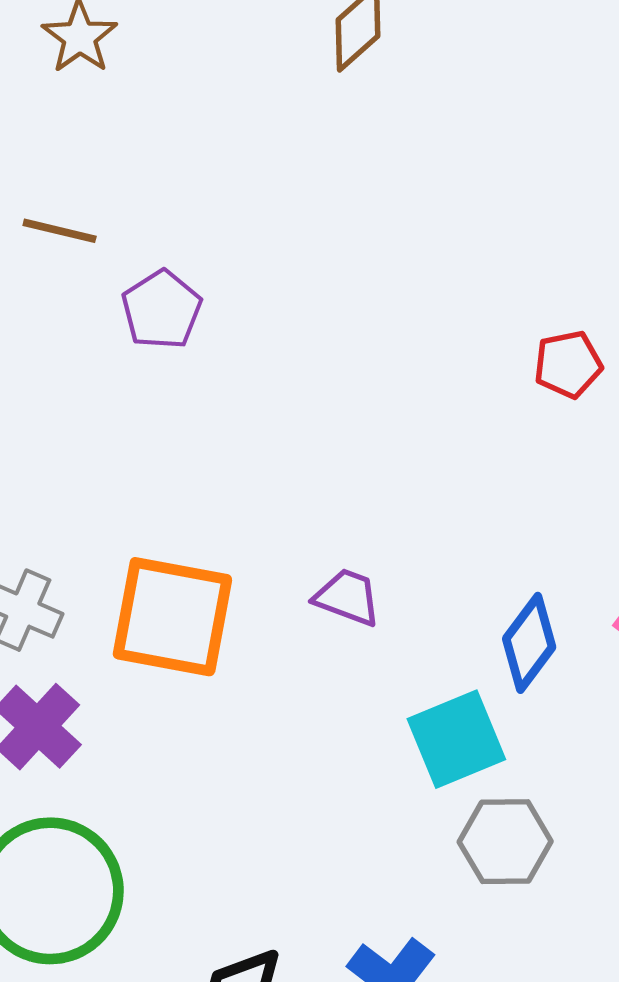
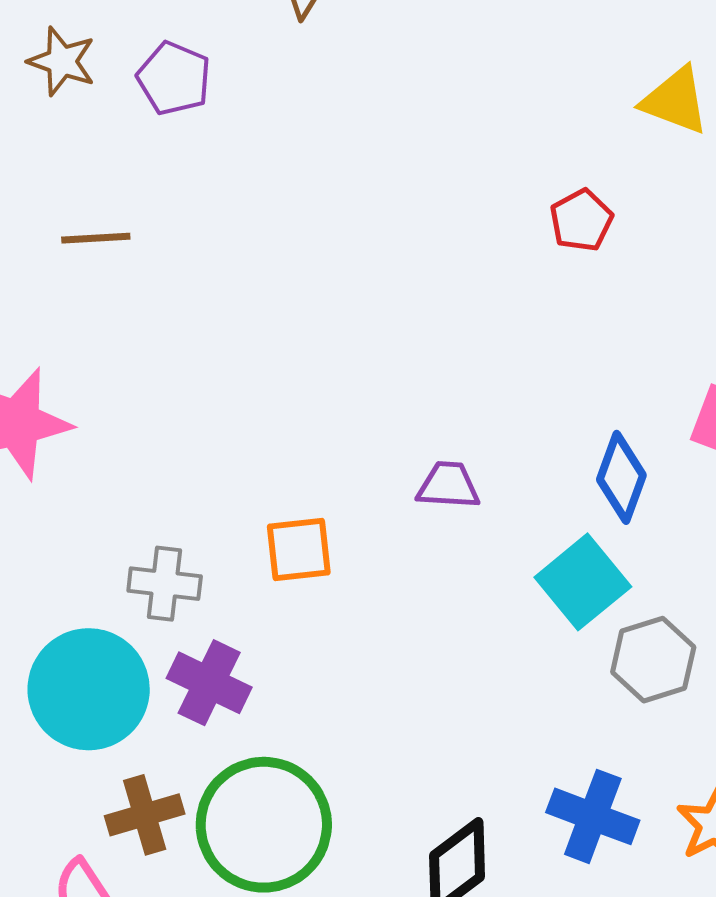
purple pentagon: (162, 310) -> (174, 78), moved
orange square: (172, 617) -> (299, 549), size x0.6

